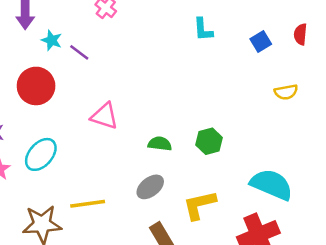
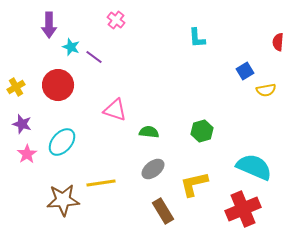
blue square: (261, 42) -> (245, 71), moved
green semicircle: (160, 144) -> (149, 132), moved

